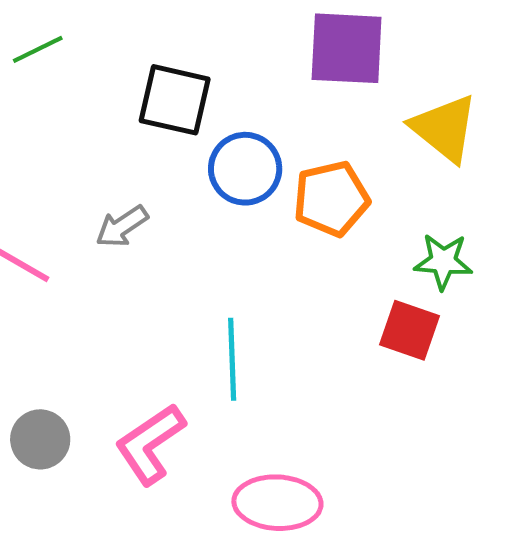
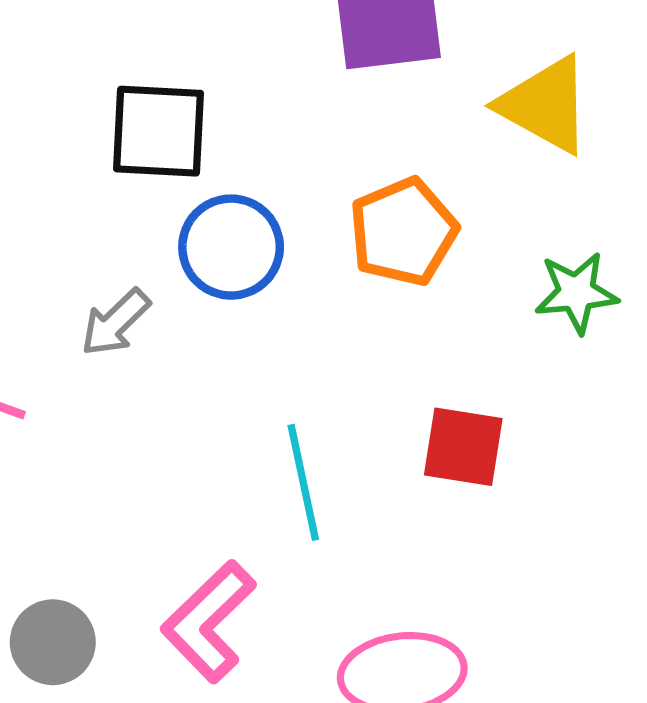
blue circle: (245, 169) -> (231, 247), moved
red square: (409, 330) -> (463, 447), moved

